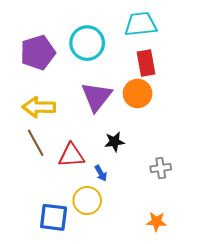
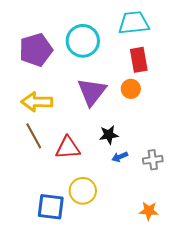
orange circle: (138, 93) -> (131, 89), size x0.7
blue arrow: (101, 173) -> (120, 157), moved, turned 98

